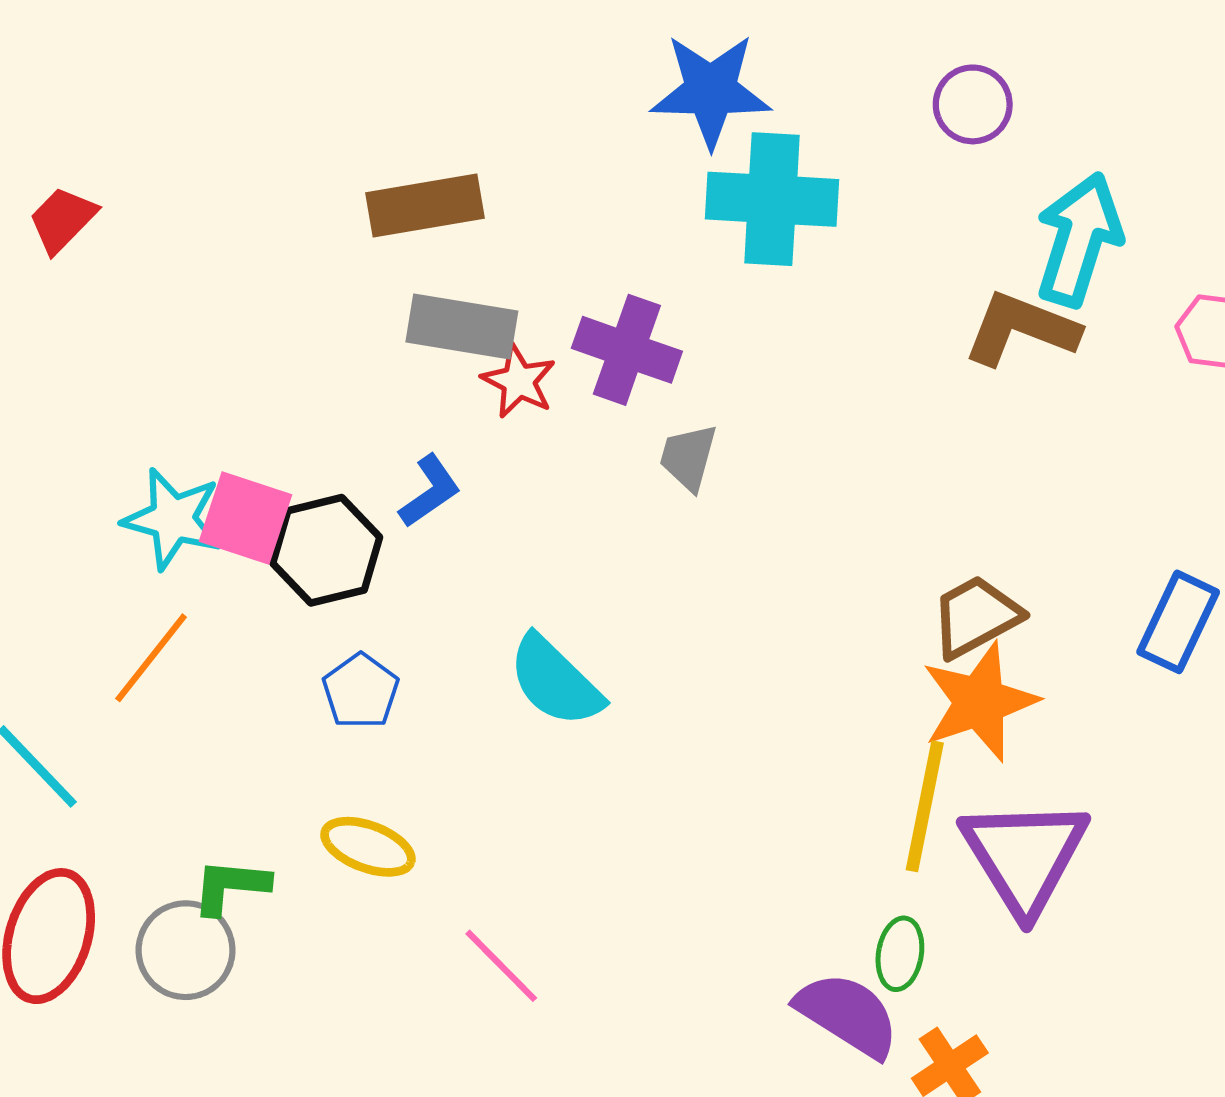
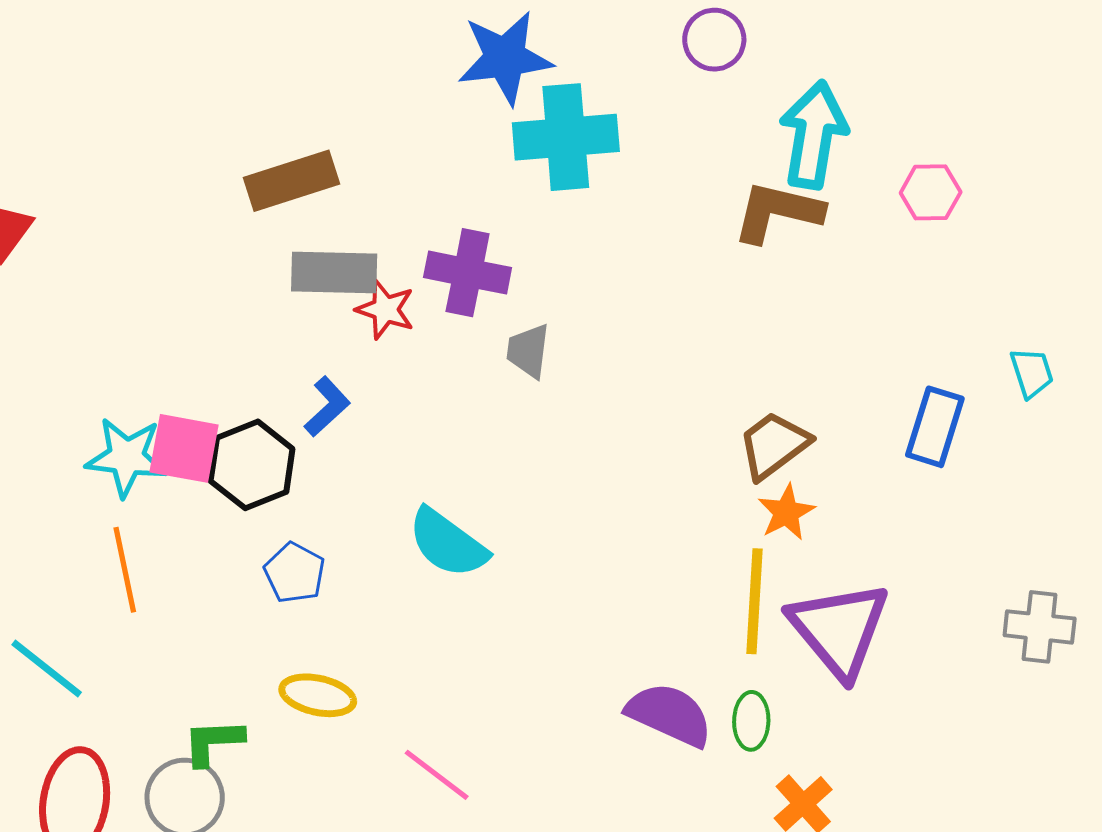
orange line: (151, 658) -> (125, 570), turned -42
orange star: (980, 702) -> (786, 512), size x0.6
purple semicircle: (848, 1015) -> (669, 715), moved

